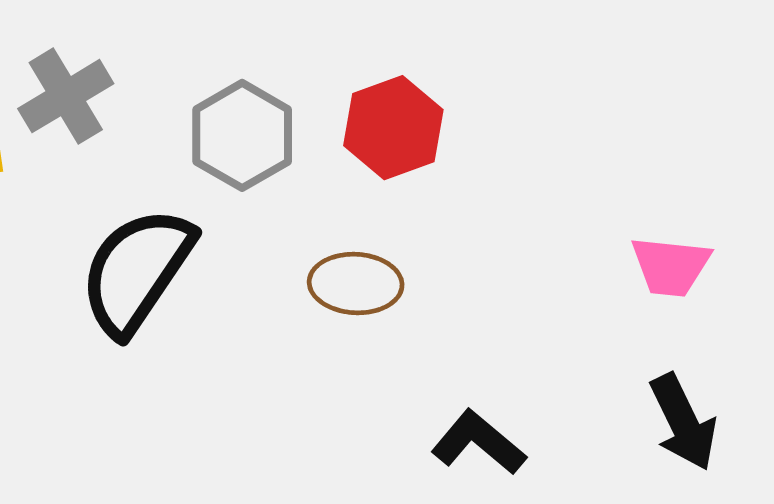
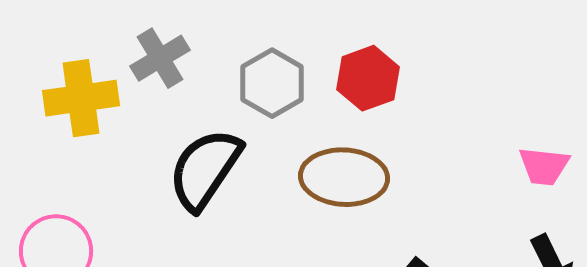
brown ellipse: (356, 284) -> (344, 177), size x1.5

